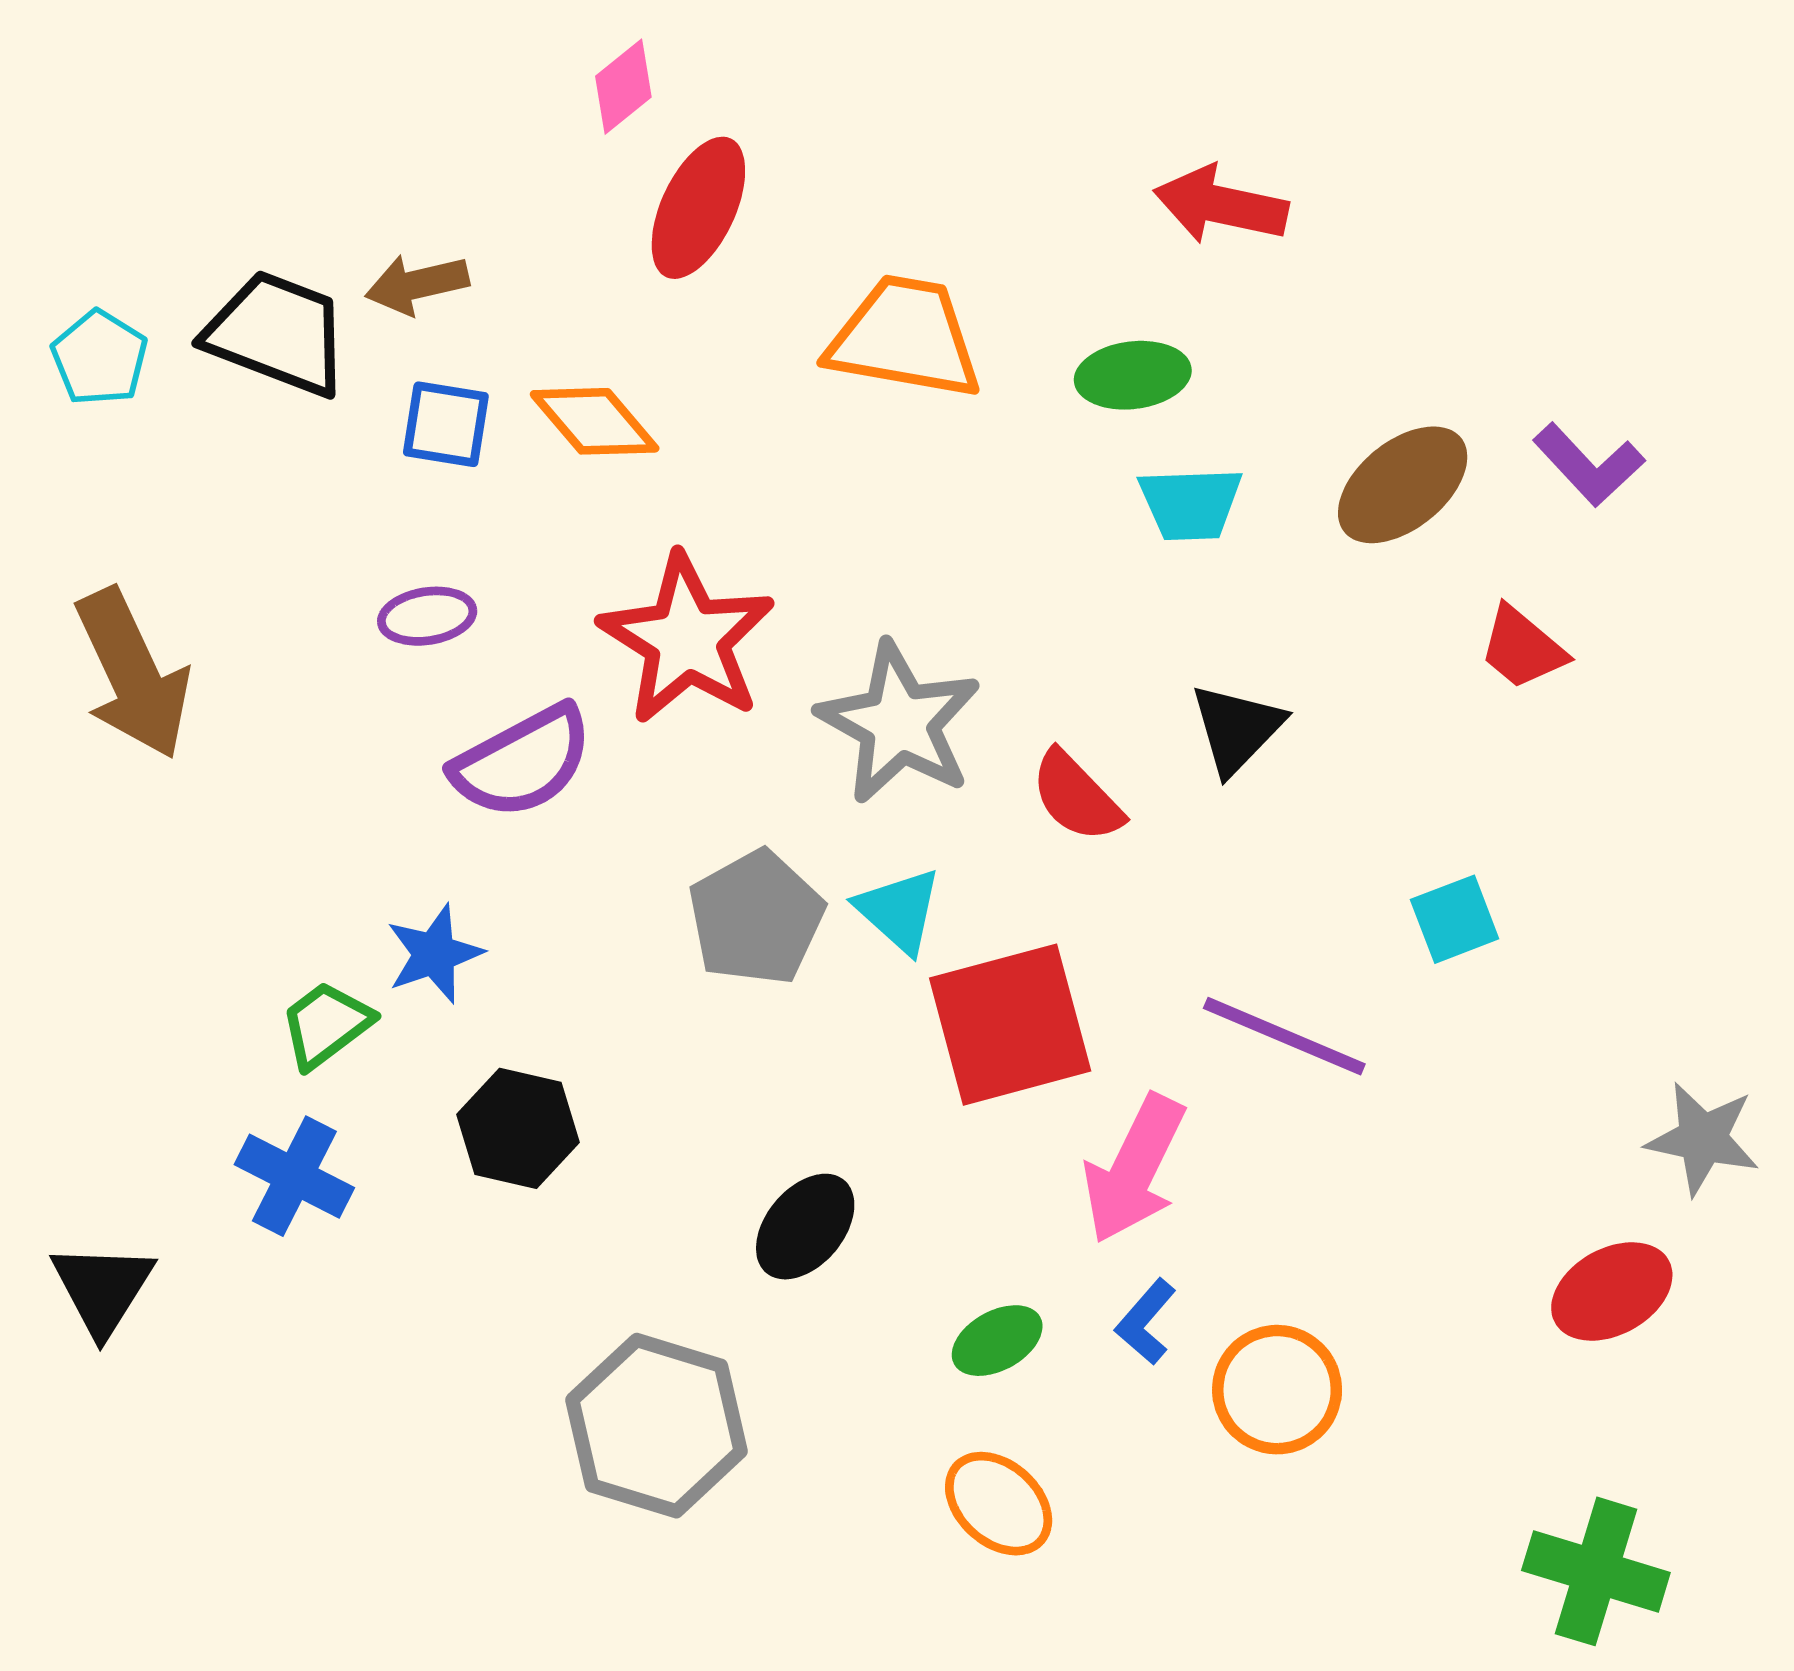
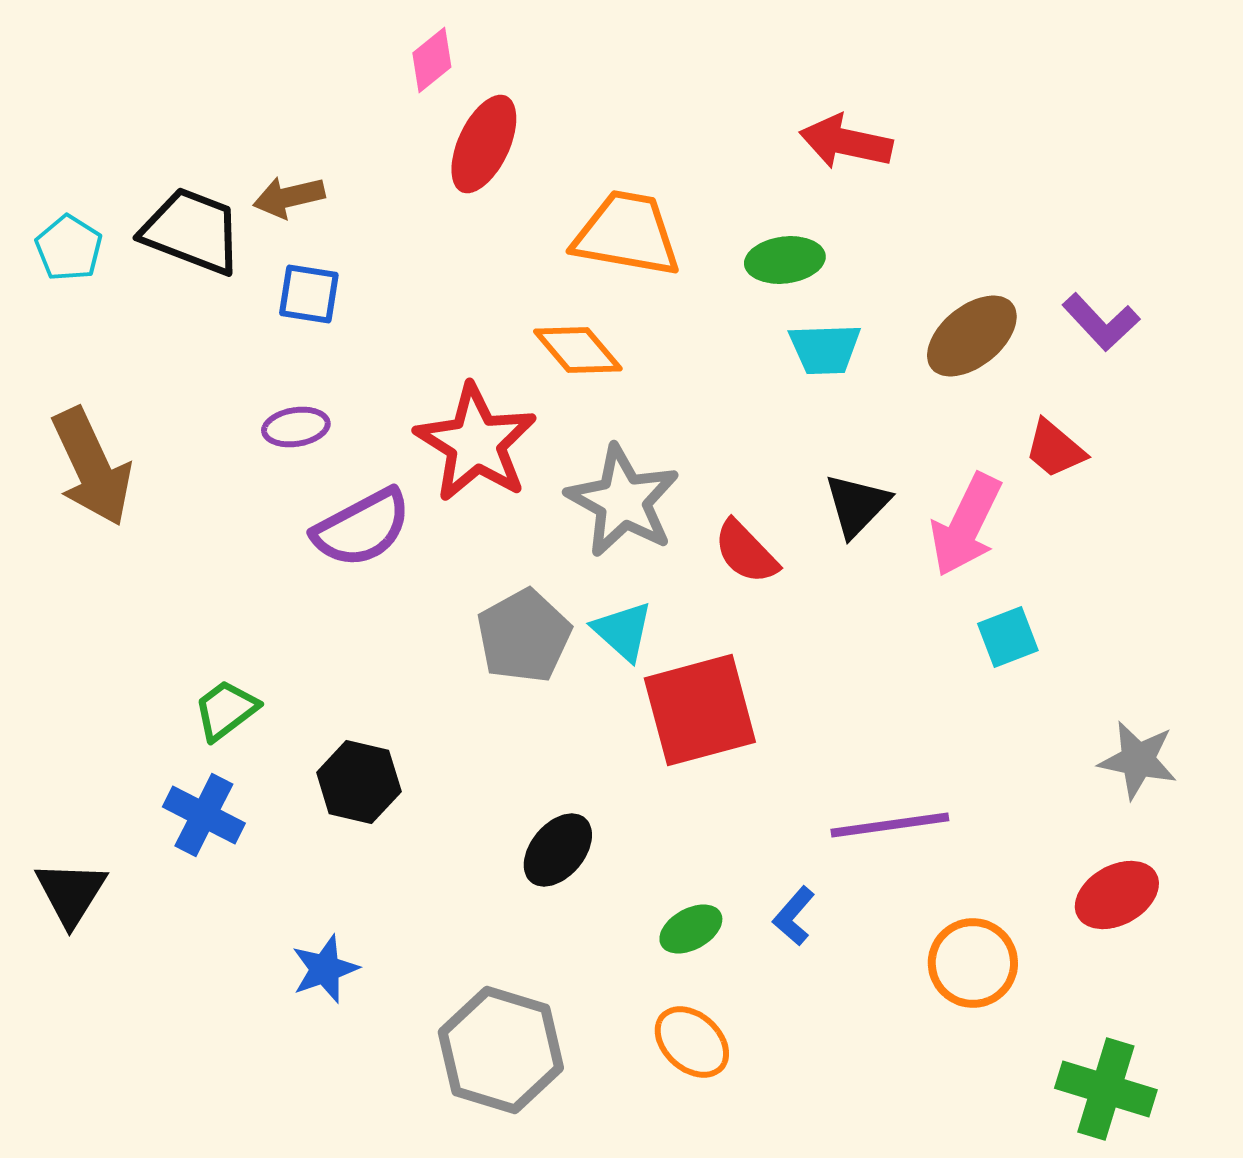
orange diamond: (595, 421) -> (578, 350), moved
blue star: (434, 954) -> (325, 969), moved
purple line: (1284, 1036) -> (890, 825), moved, turned -31
gray star: (1703, 1139) -> (1138, 760), moved
pink arrow: (1134, 1169) -> (966, 525), moved
orange circle: (1277, 1390) -> (973, 963), moved
gray hexagon: (657, 1426) -> (501, 1050), moved

